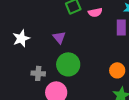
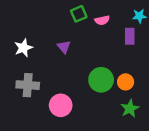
green circle: (68, 64) -> (101, 80), moved
gray cross: (38, 73) -> (28, 85), moved, size x1.5

